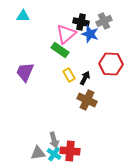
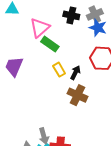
pink triangle: (66, 34) -> (40, 28), moved
blue star: (90, 34) -> (98, 28), moved

